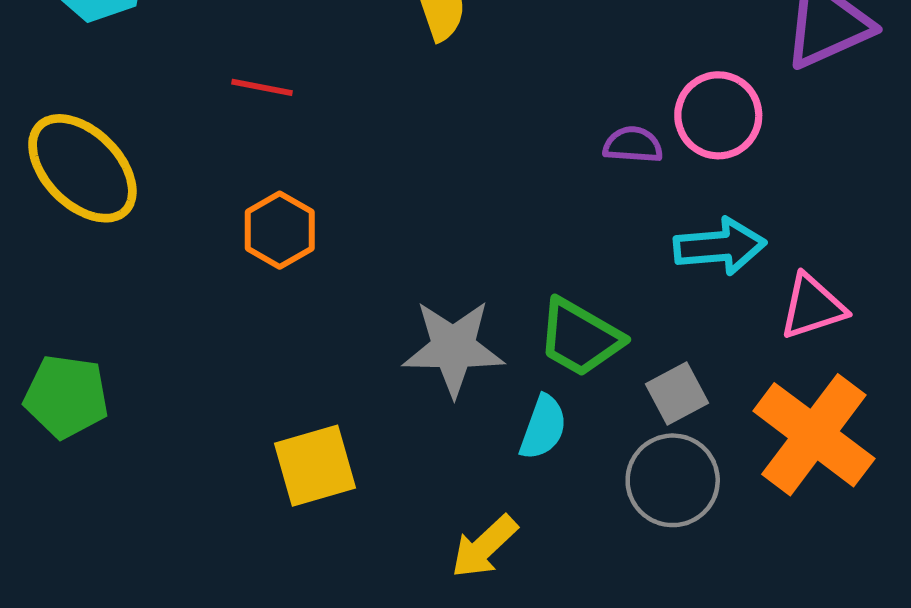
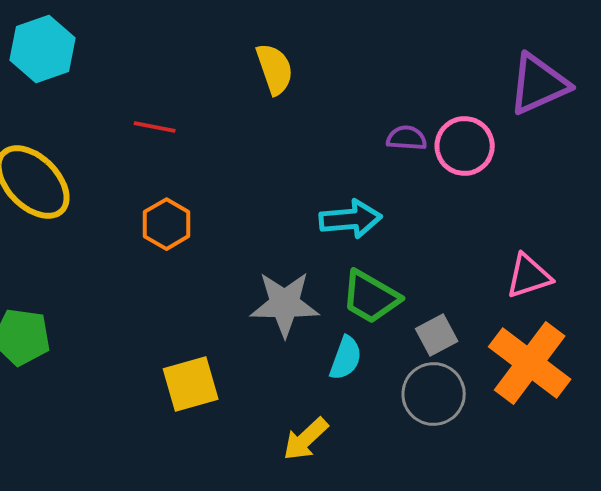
purple semicircle: (633, 145) -> (407, 138), moved
cyan arrow: (720, 246) -> (351, 219), moved

